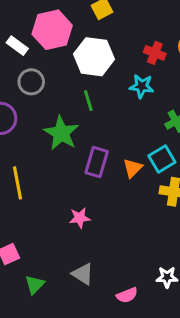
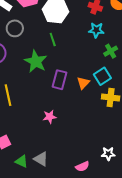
cyan star: (142, 86) -> (96, 30), moved
gray triangle: (83, 274) -> (41, 159), moved
green triangle: (35, 285) -> (21, 161), turned -48

